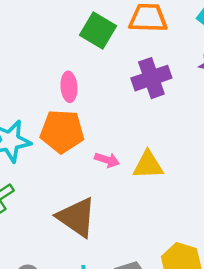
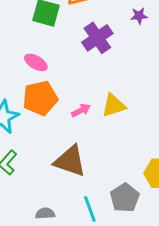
pink ellipse: (69, 87) -> (36, 62), turned -40
pink arrow: (107, 160) -> (81, 110), turned -30

